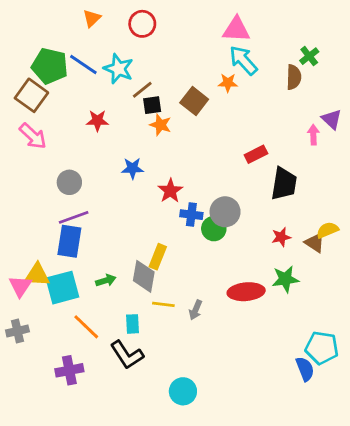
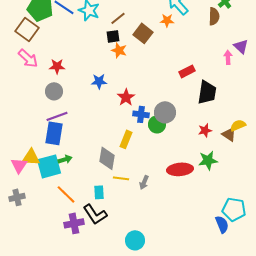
brown line: (142, 90) -> (118, 18), moved
red star: (97, 121) -> (57, 66), moved
yellow rectangle: (158, 257) -> (126, 139), moved
green arrow: (106, 281) -> (65, 159), moved
purple cross: (69, 370) -> (74, 223), moved

